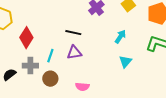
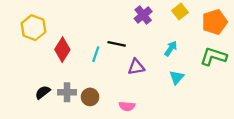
purple triangle: (74, 53) -> (136, 67), moved
cyan line: (50, 56) -> (96, 54), moved
gray cross: (30, 66) -> (67, 92), moved

